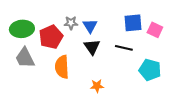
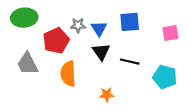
blue square: (133, 23) -> (130, 22), moved
green ellipse: (22, 29) -> (24, 18), moved
pink square: (155, 30) -> (170, 33), turned -35
black line: (124, 48) -> (130, 62), moved

